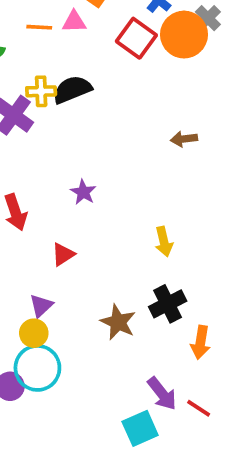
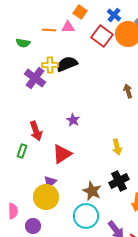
brown arrow: (184, 139) -> (128, 91), turned 80
red triangle: (63, 254) -> (62, 154), size x1.5
yellow circle: (34, 333) -> (46, 197), size x1.6
cyan circle: (37, 368) -> (86, 216), moved

